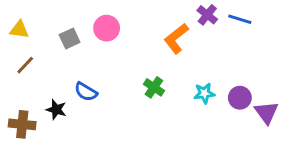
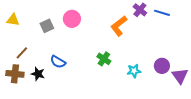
brown line: (25, 65) -> (22, 53), moved
cyan star: (204, 93) -> (134, 71), moved
brown cross: (22, 124) -> (15, 74), moved

